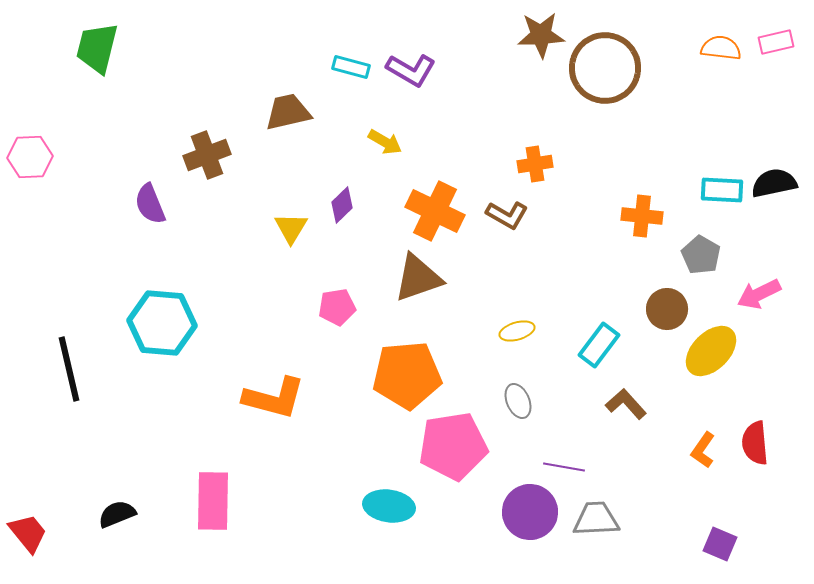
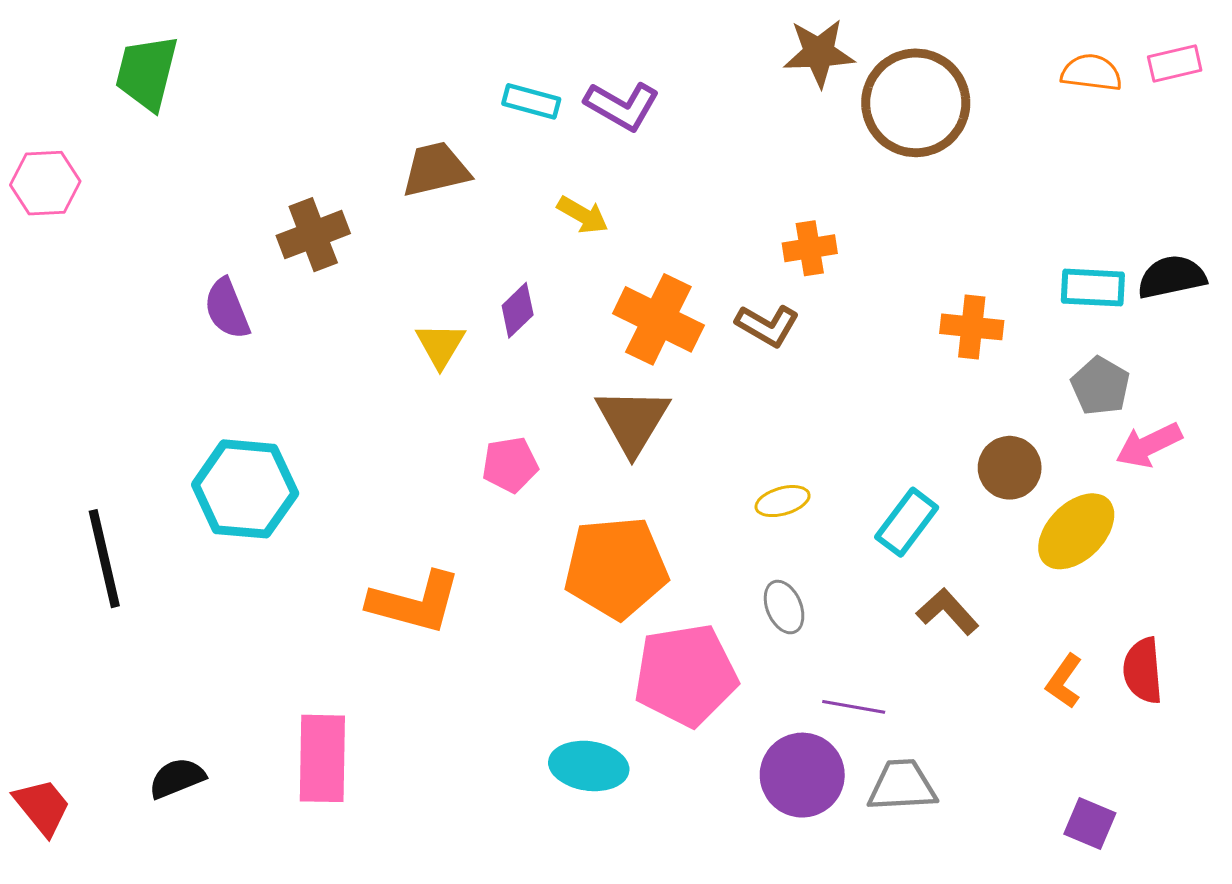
pink hexagon: (30, 157) -> (45, 183), moved
gray pentagon: (701, 255) -> (1100, 386), moved
brown triangle: (418, 278) -> (633, 421), turned -40

